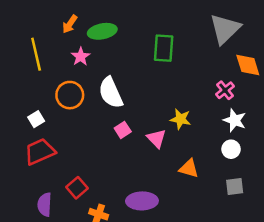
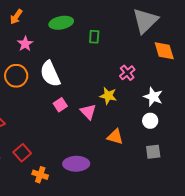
green ellipse: (102, 31) -> (61, 23), moved
green rectangle: (164, 48) -> (94, 37), size x0.6
pink cross: (225, 90) -> (127, 73), moved

